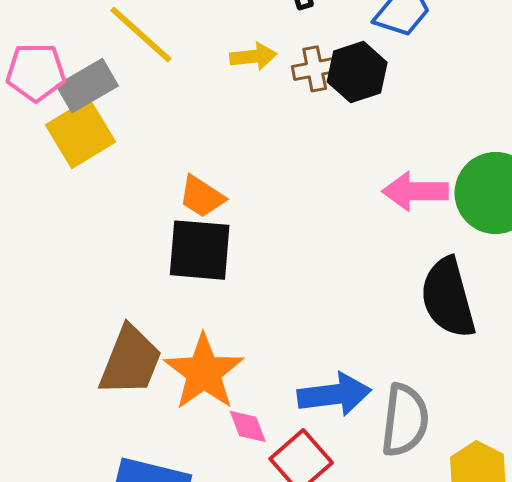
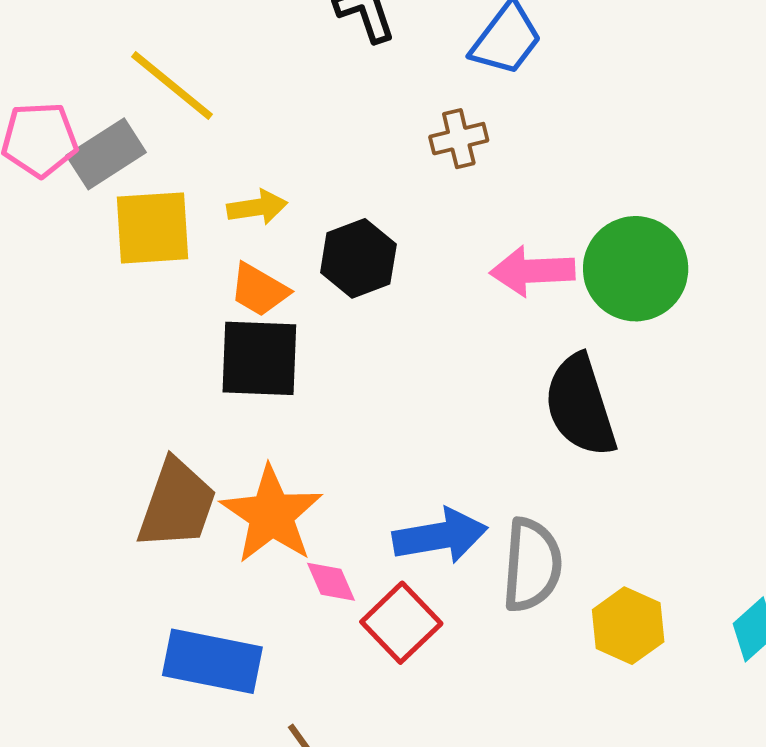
yellow arrow: (253, 56) -> (257, 207), moved
brown cross: (315, 69) -> (459, 139), moved
black hexagon: (357, 72) -> (358, 258), moved
yellow square: (81, 133) -> (152, 228), moved, turned 30

